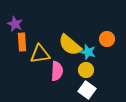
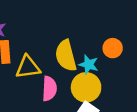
yellow semicircle: (70, 45) -> (66, 56), turned 35
yellow circle: (86, 70) -> (86, 87), size x1.5

